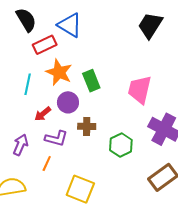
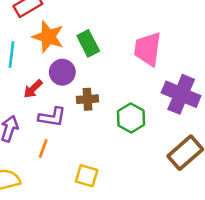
yellow square: (80, 189) -> (87, 176), size x0.7

